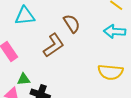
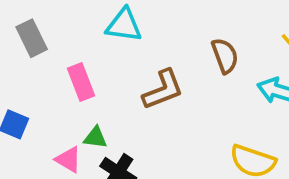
brown semicircle: (72, 24) -> (225, 56), moved

